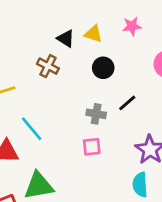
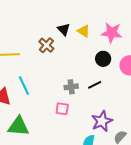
pink star: (132, 26) -> (112, 33), size x1.5
black circle: (103, 68) -> (103, 59), moved
gray cross: (96, 114) -> (71, 87), turned -32

